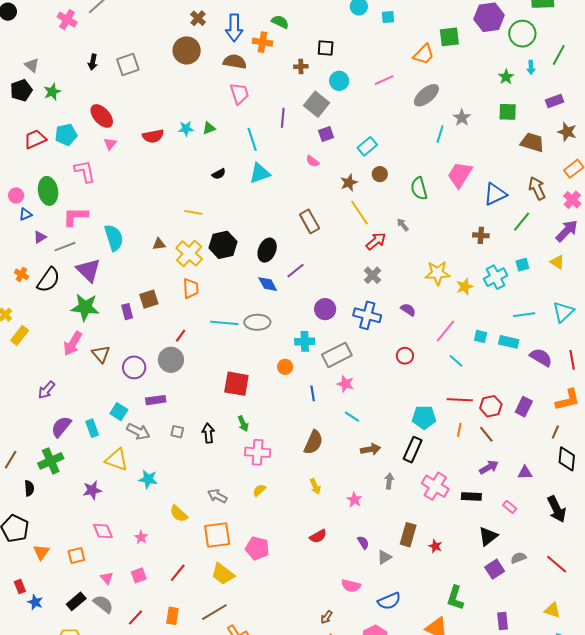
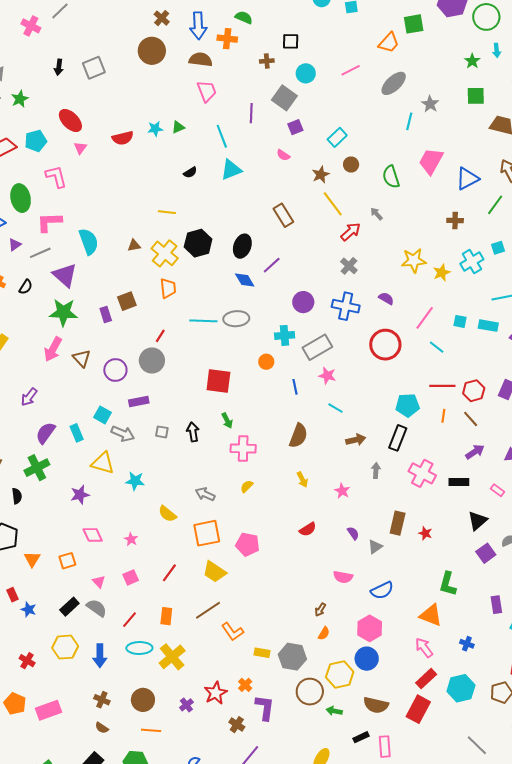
black semicircle: (49, 280) -> (26, 287), size x0.6
red circle: (405, 356) -> (385, 345), size x1.8

